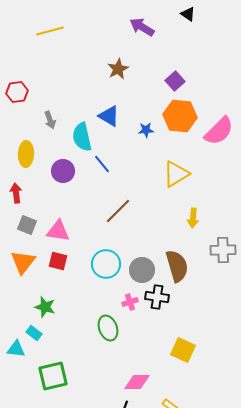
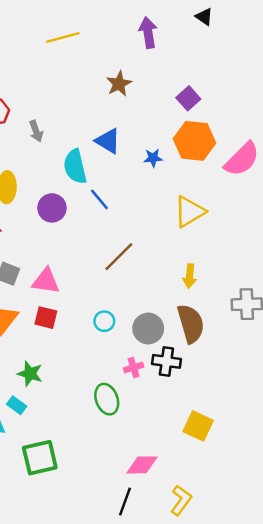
purple arrow: (142, 27) -> (148, 33), turned 50
yellow line: (50, 31) -> (63, 37), moved
gray arrow: (50, 120) -> (36, 131), moved
yellow arrow: (193, 218) -> (190, 276), moved
cyan circle: (106, 264) -> (104, 321), size x0.6

